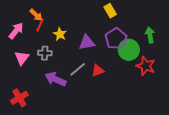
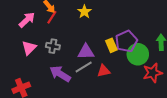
yellow rectangle: (110, 11) -> (111, 45), moved
yellow star: (60, 34) -> (84, 12), moved
purple triangle: (87, 42) -> (86, 52), moved
red star: (146, 66) -> (153, 73), turned 30

